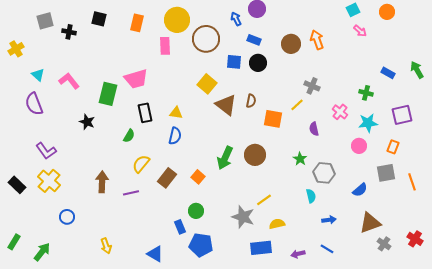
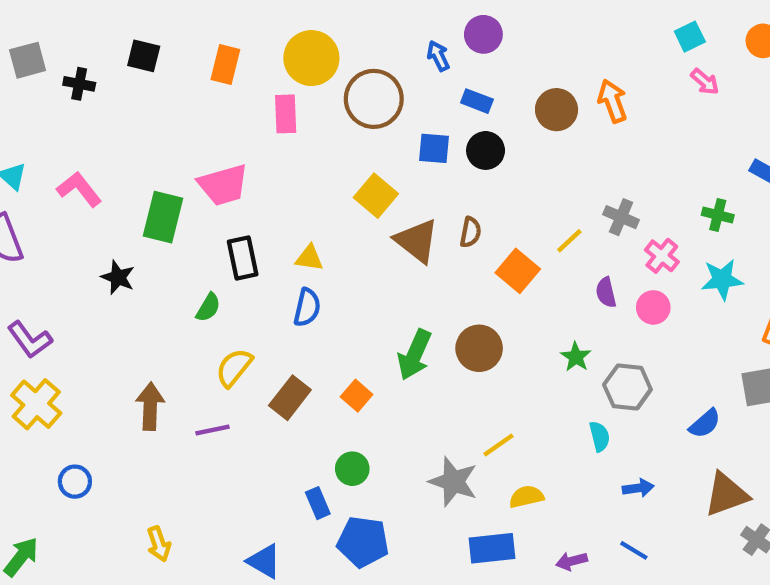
gray cross: (312, 86) -> (621, 217), moved
orange square: (273, 119) -> (518, 271), turned 30
pink circle: (359, 146) -> (653, 307), moved

